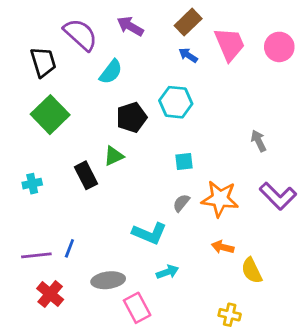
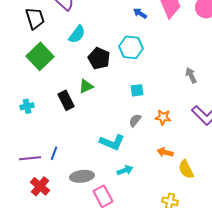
cyan semicircle: (111, 72) -> (77, 34), moved
black pentagon: (132, 117) -> (99, 58), turned -30
orange star: (220, 199) -> (163, 117), size x0.6

